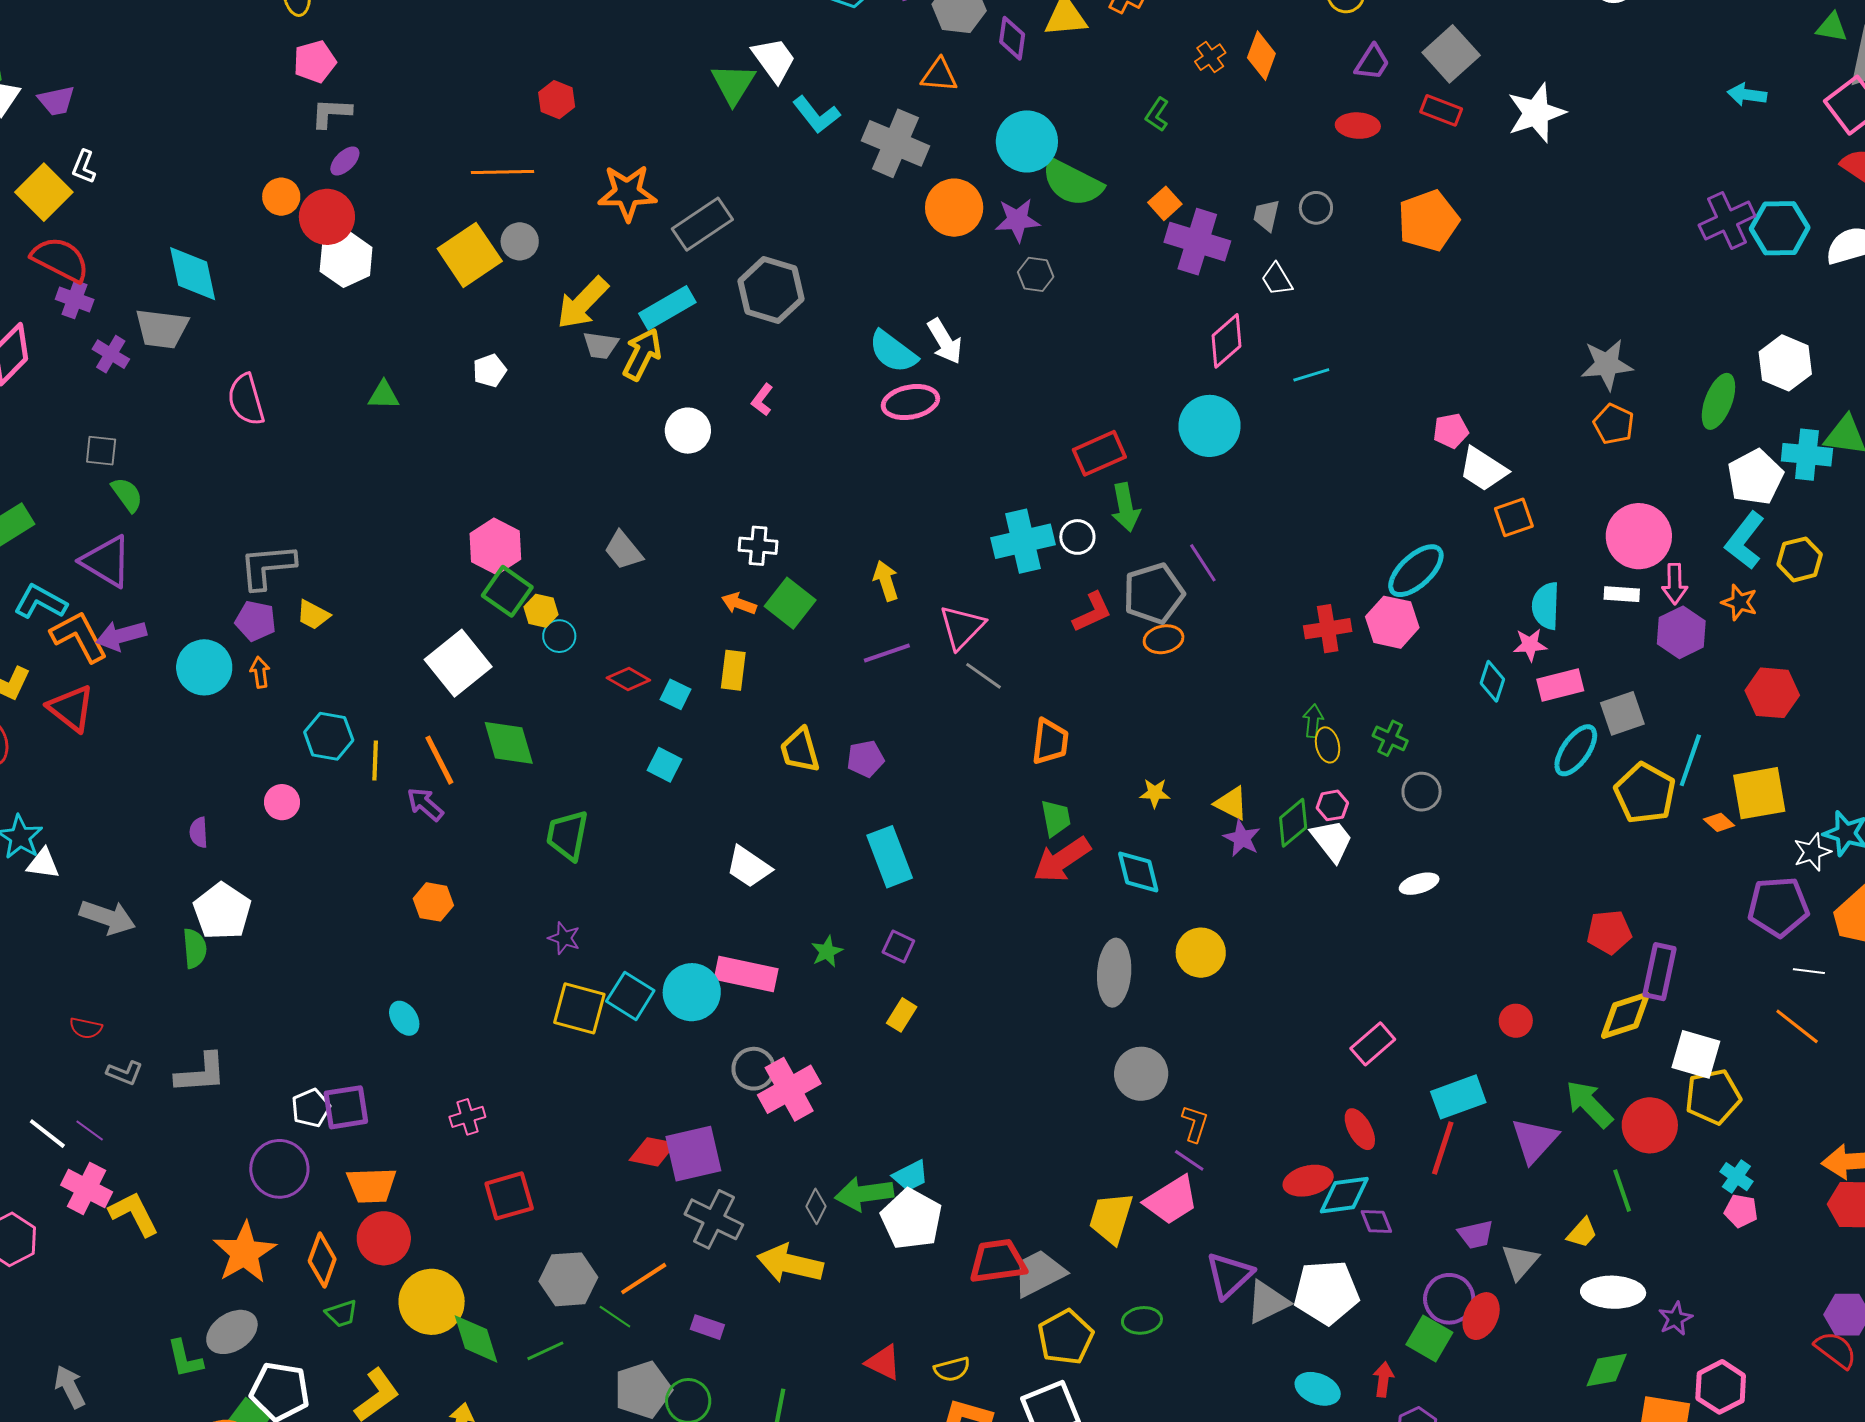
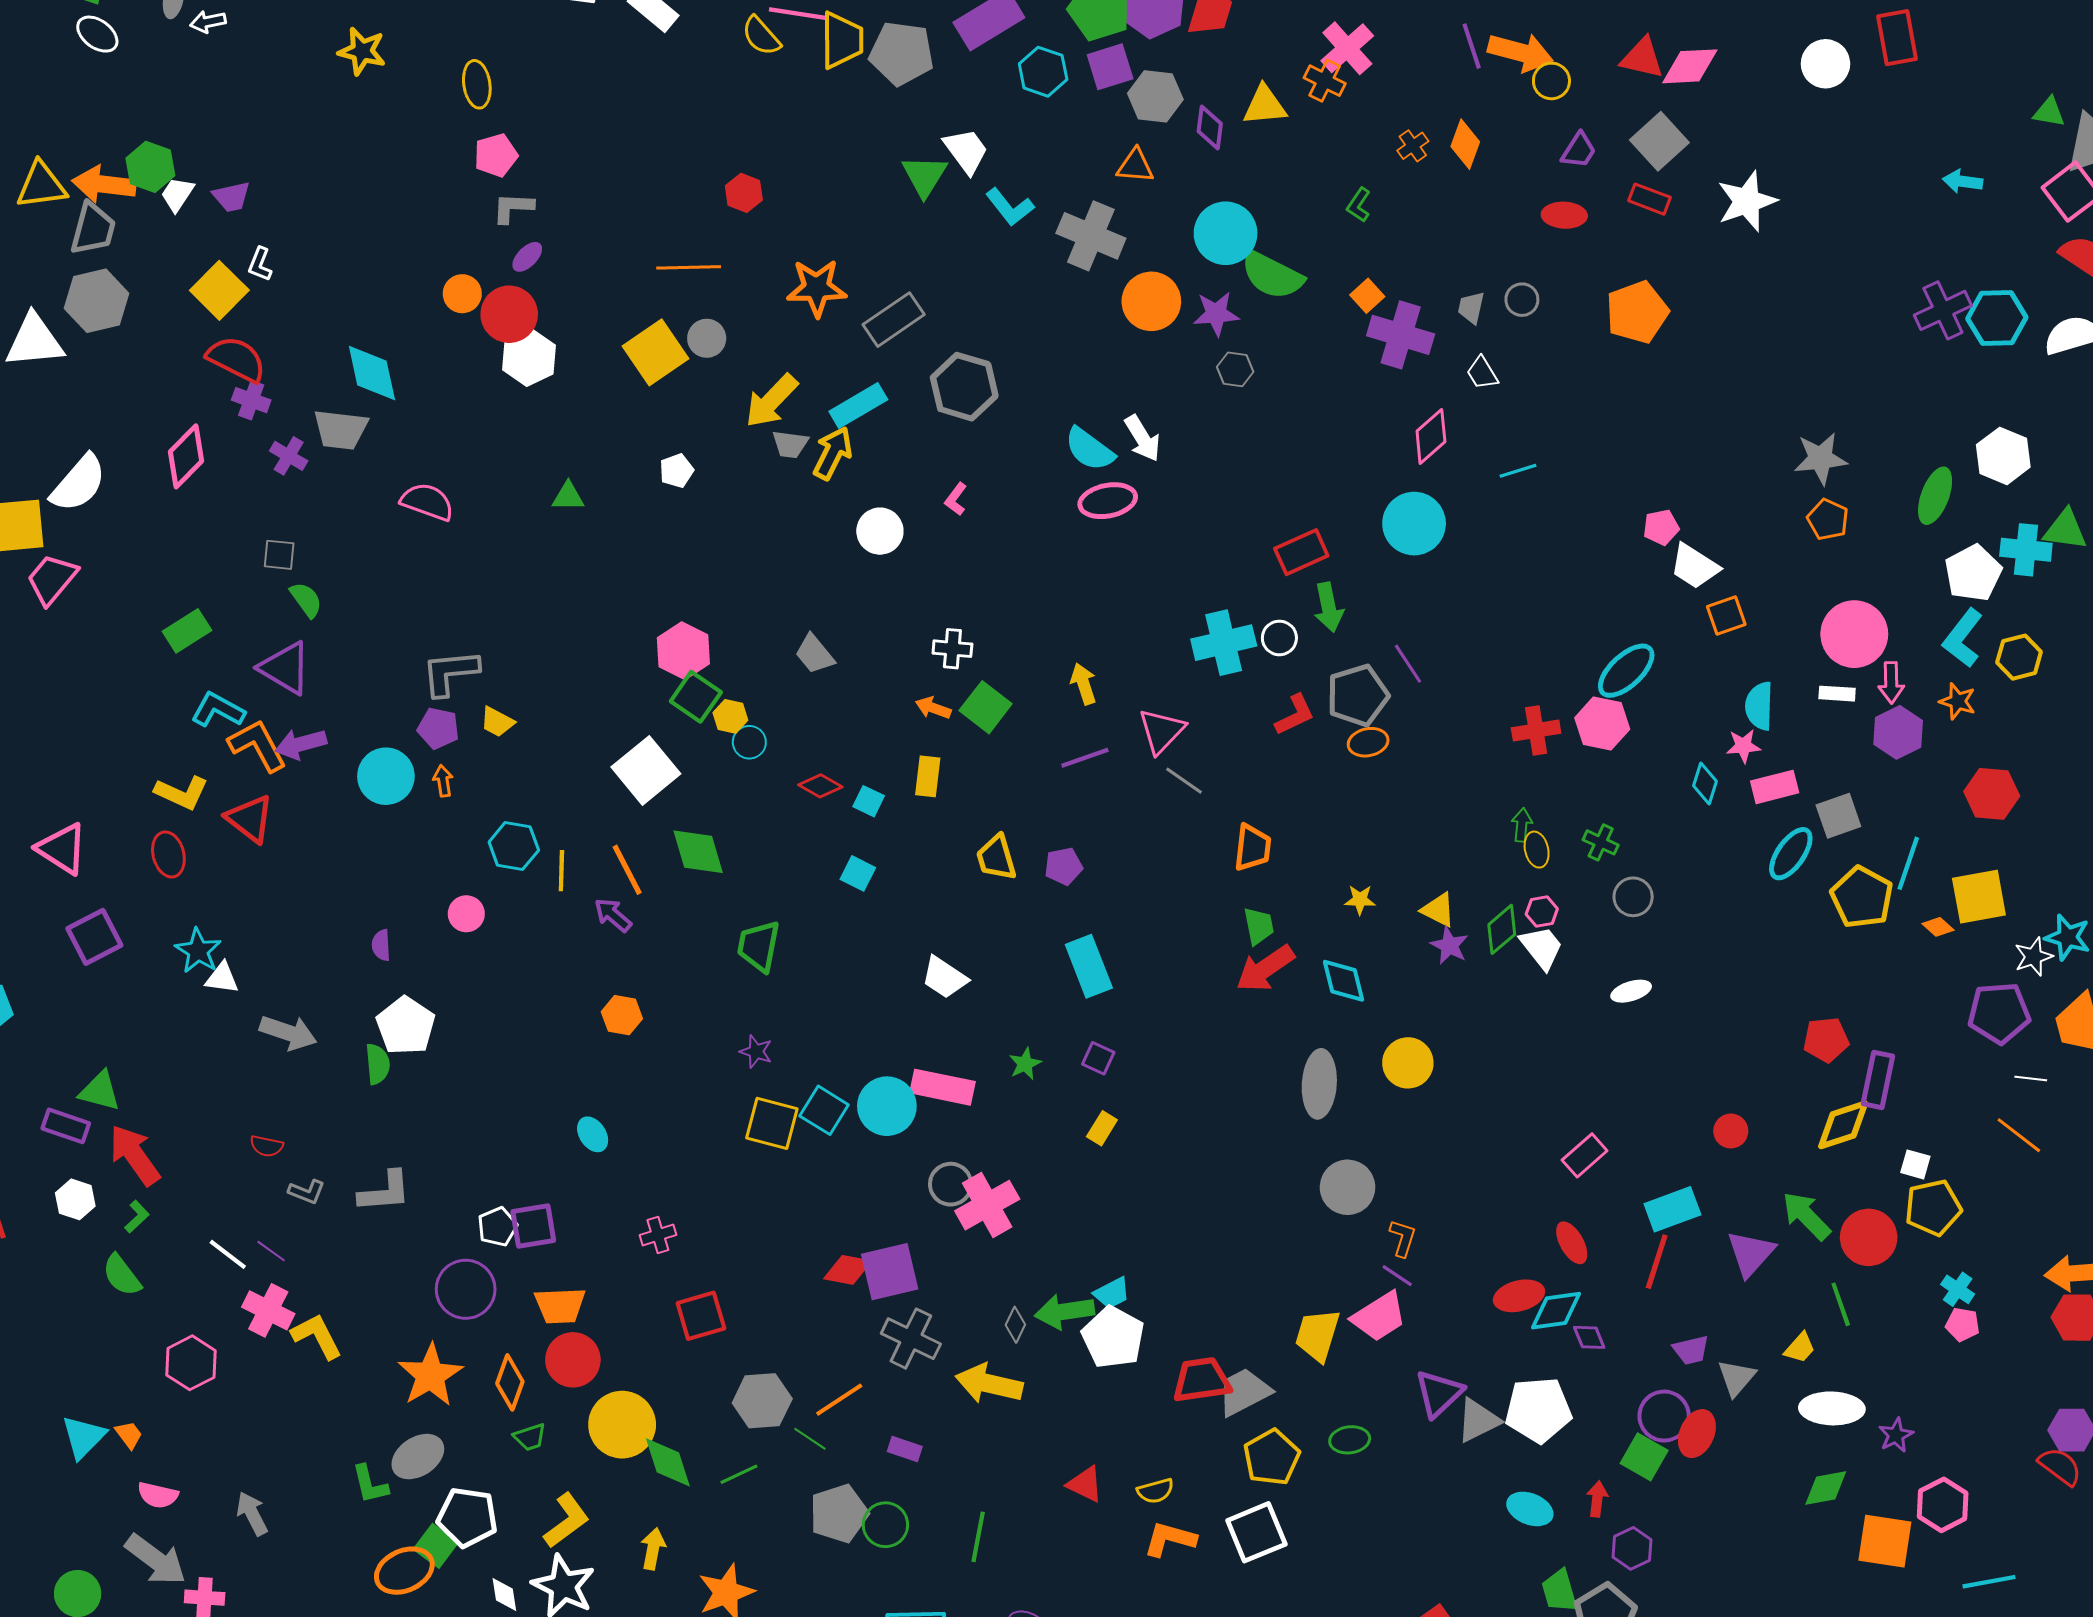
pink semicircle: (246, 400) -> (427, 502), turned 126
white square: (1696, 1054) -> (1915, 1164), size x0.6

